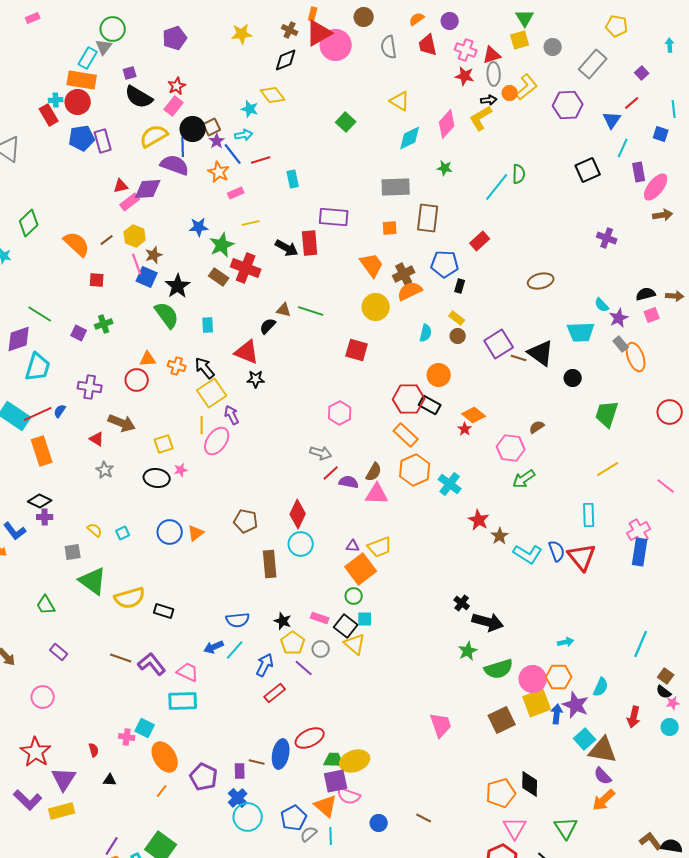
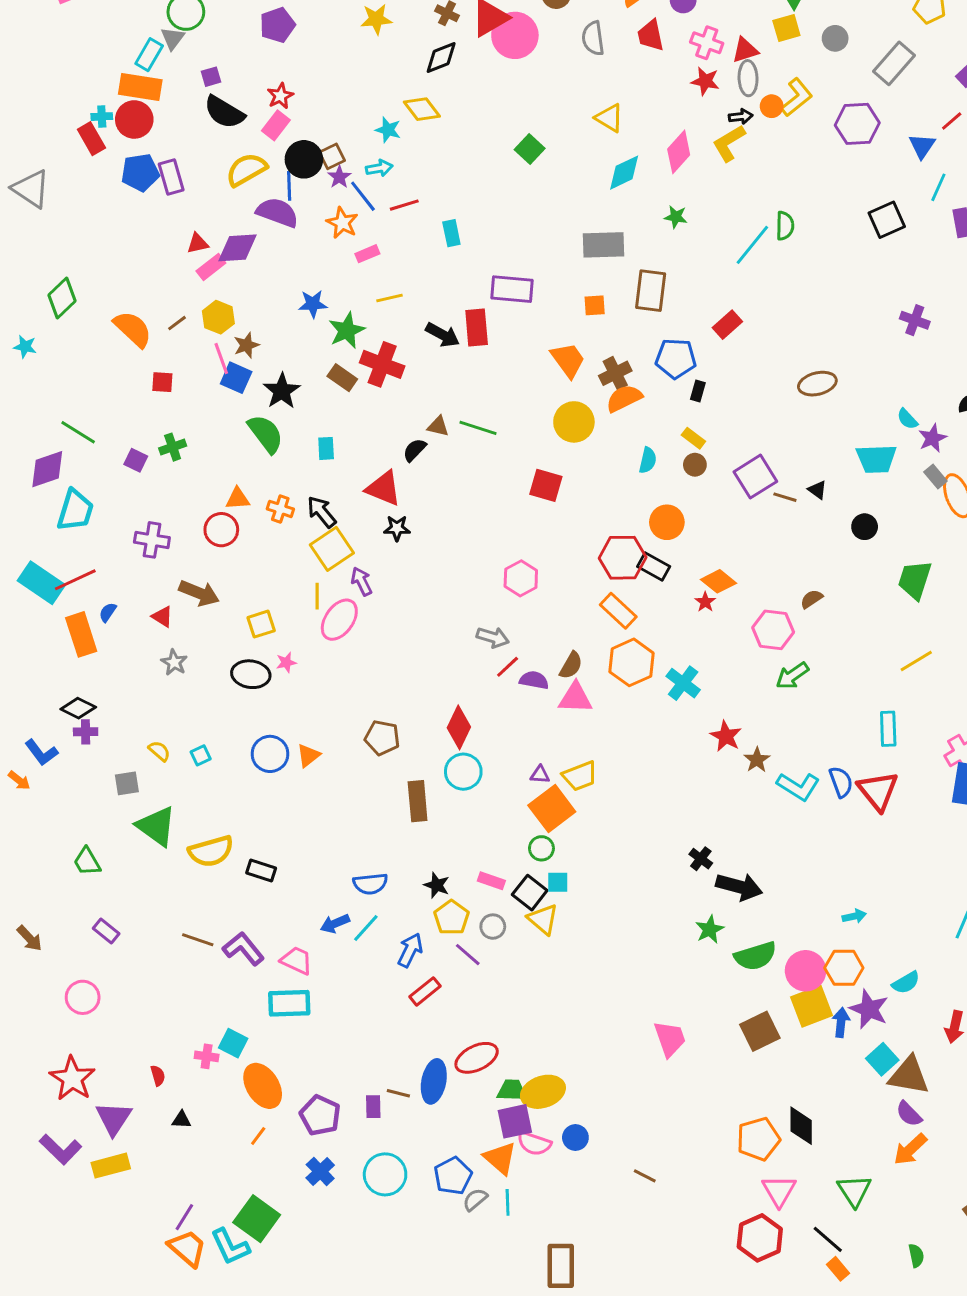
black triangle: (541, 353) -> (817, 490), size x0.5
blue semicircle: (60, 411) -> (108, 612), moved
cyan semicircle: (601, 687) -> (906, 983), turned 36
blue cross: (238, 798) -> (320, 1171), moved
blue circle: (379, 823) -> (575, 1138), moved

